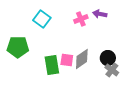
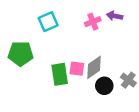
cyan square: (42, 19) -> (48, 22), turned 30
black circle: (108, 58) -> (104, 86), moved

